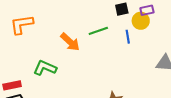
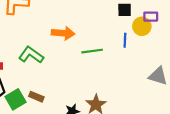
green line: (98, 31) -> (92, 51), moved
orange arrow: (70, 42) -> (63, 33), turned -50

